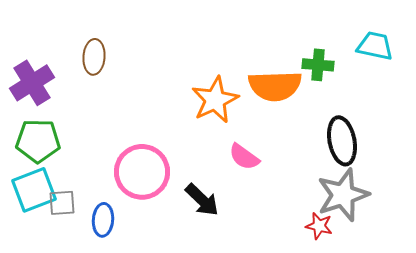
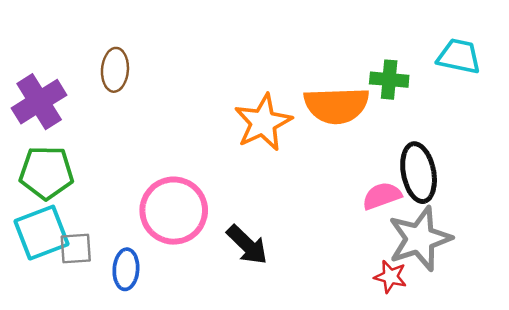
pink semicircle: (244, 157) -> (382, 196), moved, turned 124

